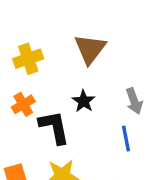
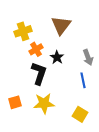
orange cross: (23, 104) -> (36, 49), moved
black L-shape: (54, 127) -> (39, 73), turned 30

